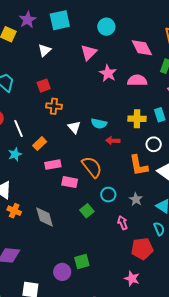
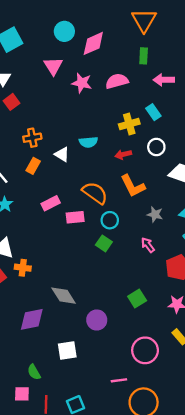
pink diamond: (142, 48) -> (93, 43), moved, turned -70
red square: (44, 86) -> (12, 102), moved
red arrow: (113, 141) -> (123, 154), moved
orange rectangle: (40, 144) -> (33, 166), moved
orange L-shape: (139, 165) -> (133, 186), moved
cyan circle: (108, 195) -> (110, 220), moved
gray diamond: (45, 217) -> (64, 296), moved
green square: (82, 262) -> (137, 299), moved

